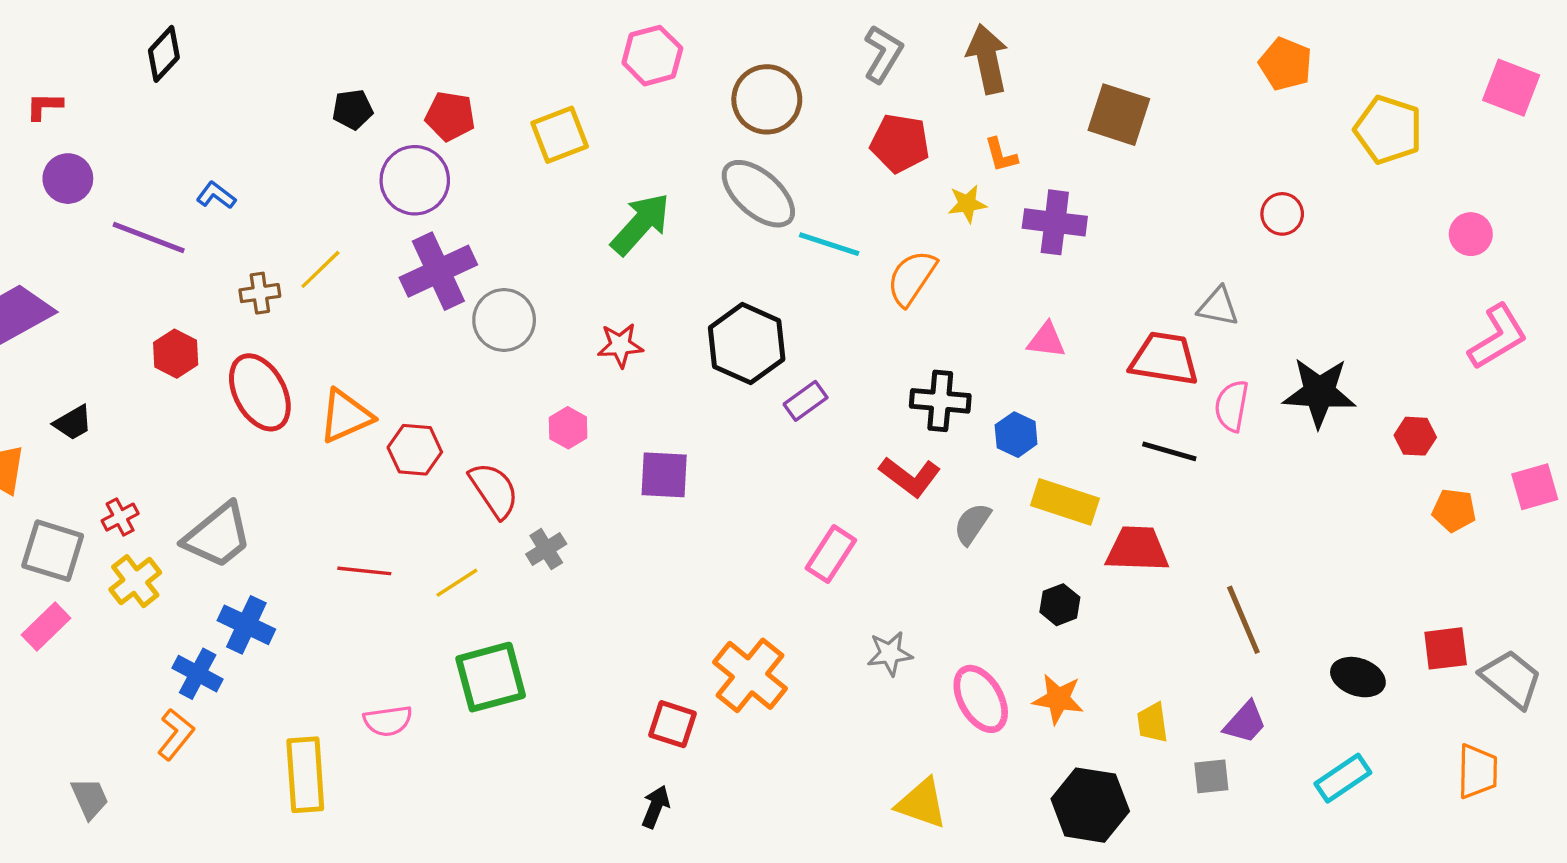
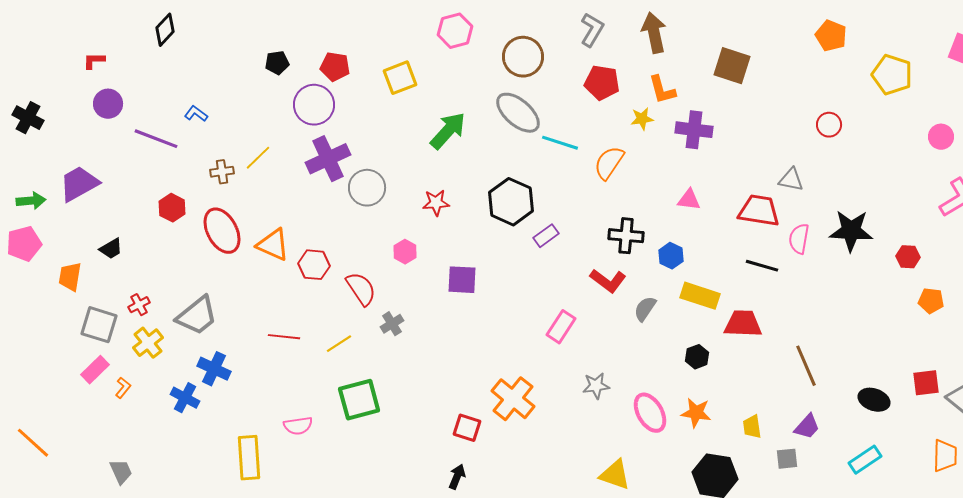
orange L-shape: (1001, 155) -> (662, 90), size x1.4
orange triangle: (346, 416) -> (273, 245), turned 48
orange L-shape: (176, 734) -> (123, 388), moved, size x0.7

